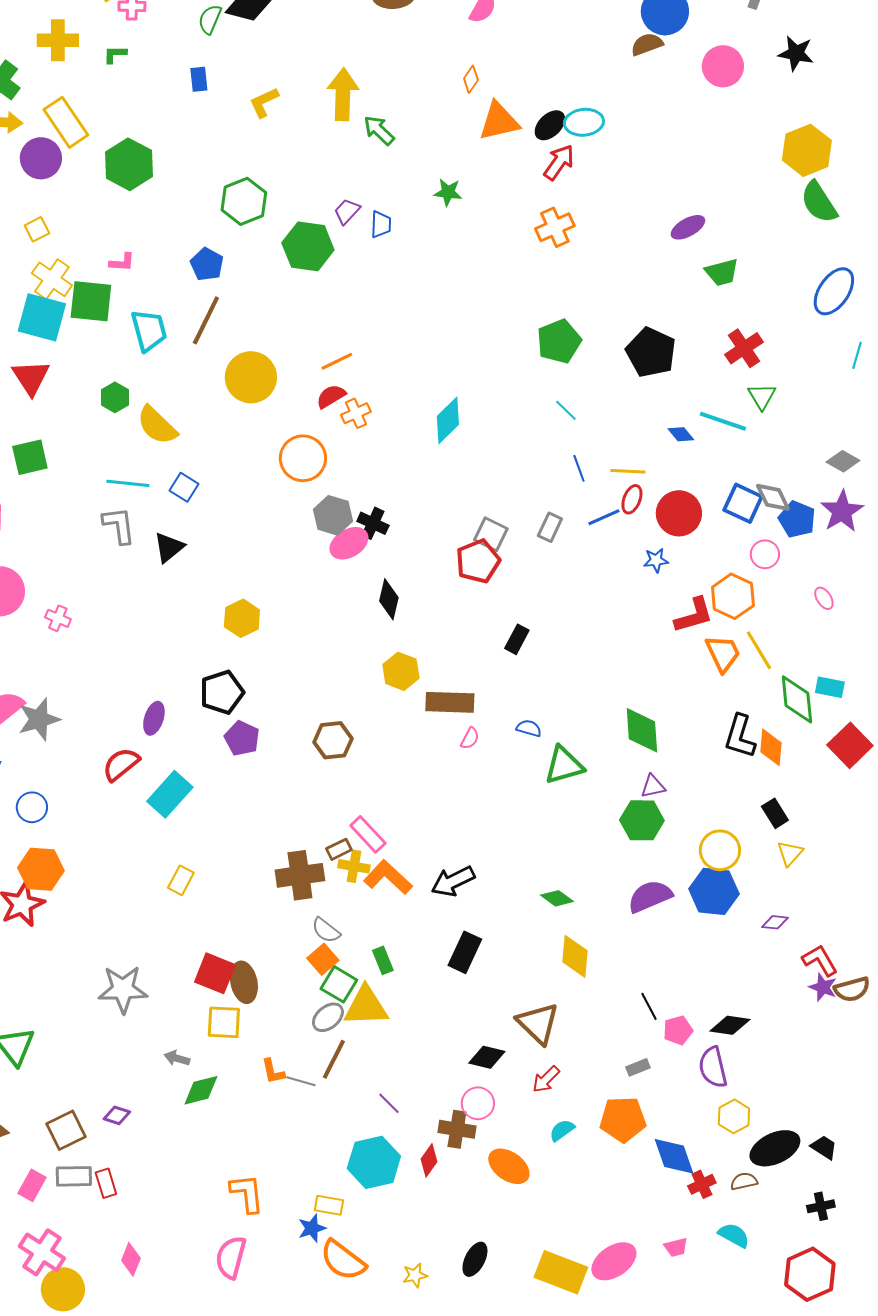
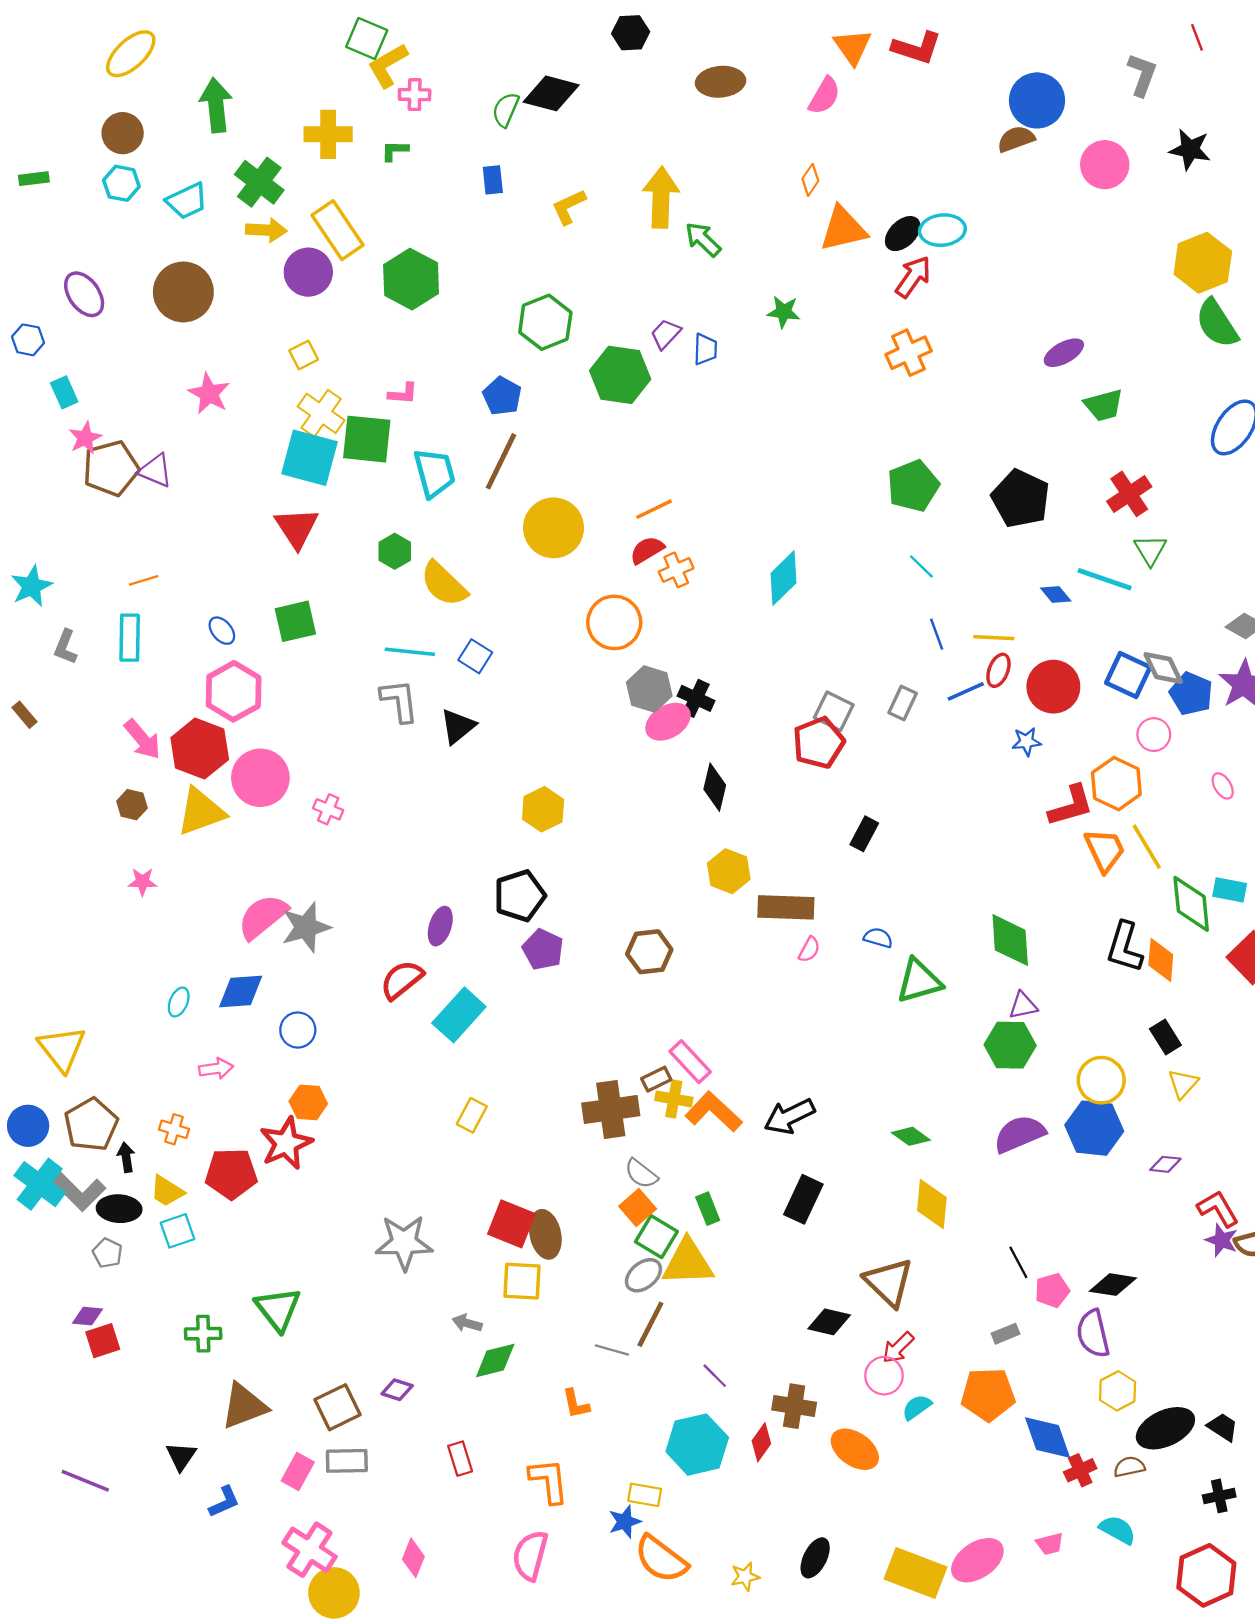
orange hexagon: (41, 869) -> (308, 1102), size x0.7
orange L-shape: (273, 1071) -> (576, 1404), moved
pink circle: (478, 1103) -> (884, 1376), moved
red rectangle: (106, 1183) -> (460, 1459), moved

